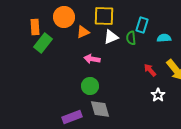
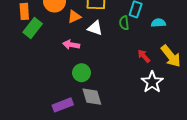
white triangle: (111, 37) -> (95, 28), moved, turned 42
pink arrow: (92, 59) -> (71, 45), moved
white star: (158, 95) -> (152, 82), size x1.5

